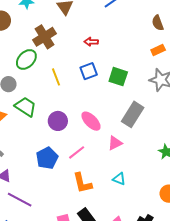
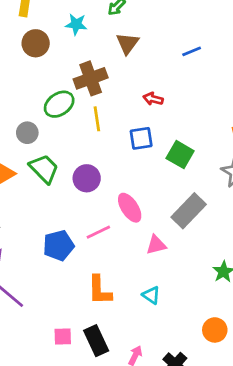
yellow line: (56, 77) -> (97, 119), moved
purple circle: (58, 121) -> (87, 178), moved
pink line: (77, 152) -> (98, 232), moved

